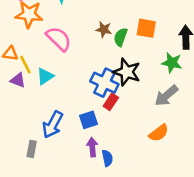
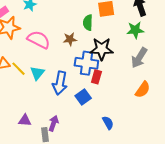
brown star: (104, 29) -> (70, 39), moved
purple triangle: (18, 80) -> (25, 120), moved
blue arrow: (53, 125) -> (60, 83), moved
purple arrow: (92, 147) -> (53, 123), moved, turned 42

